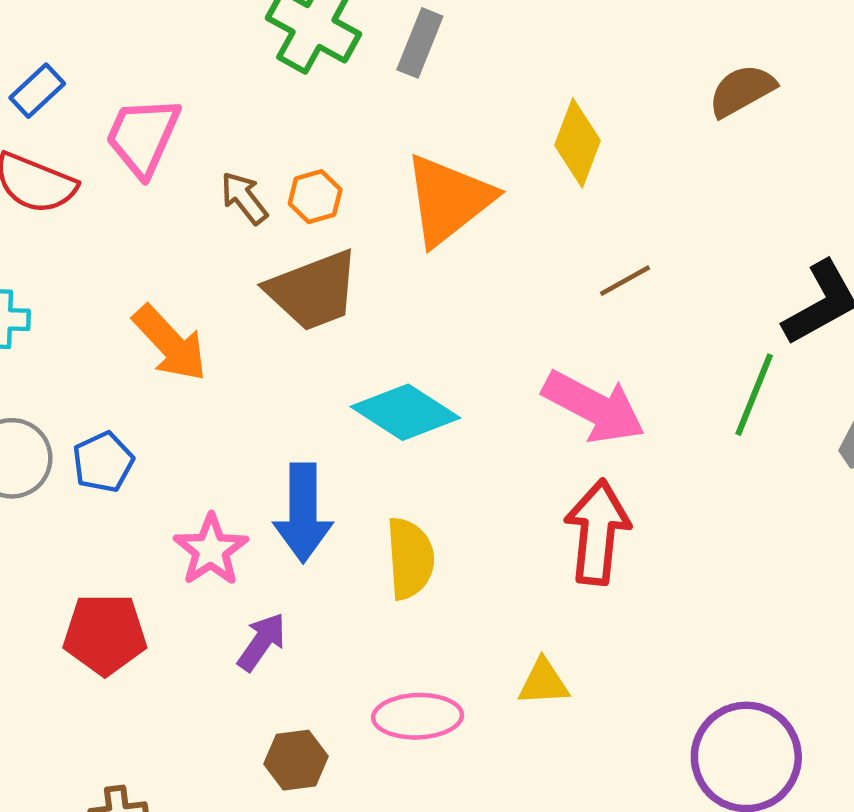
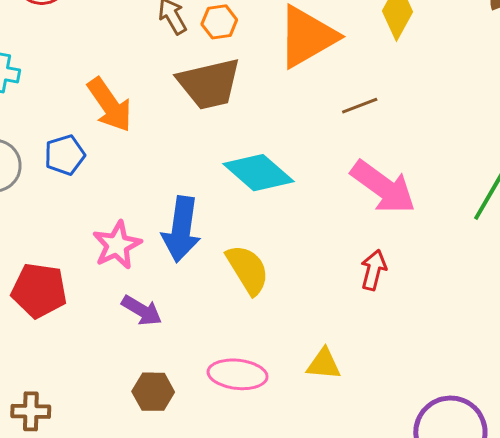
brown line: (625, 281) -> (360, 106), moved
blue pentagon: (103, 462) -> (65, 155), moved
red arrow: (597, 532) -> (374, 270), size x0.6
yellow semicircle: (410, 558) -> (248, 270), turned -36
purple arrow: (262, 642) -> (142, 310), turned 78

